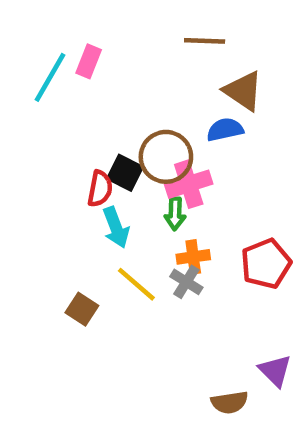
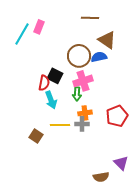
brown circle: (166, 157) -> (79, 56), moved
gray cross: (186, 282) -> (82, 124), turned -32
yellow line: (136, 284) -> (60, 125), turned -42

